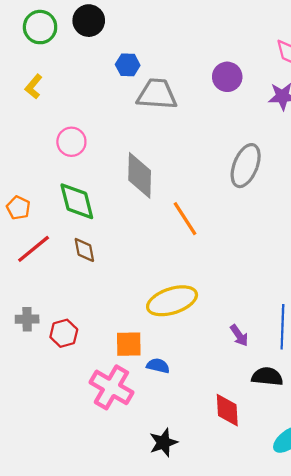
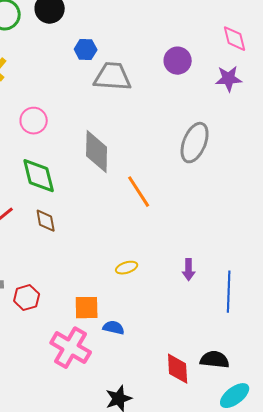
yellow ellipse: (172, 301) -> (127, 268), size x0.5
purple arrow: (239, 335) -> (189, 270), moved, turned 35
black semicircle: (267, 377) -> (215, 360), moved

